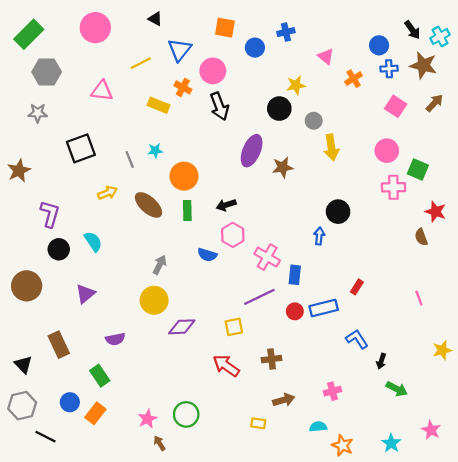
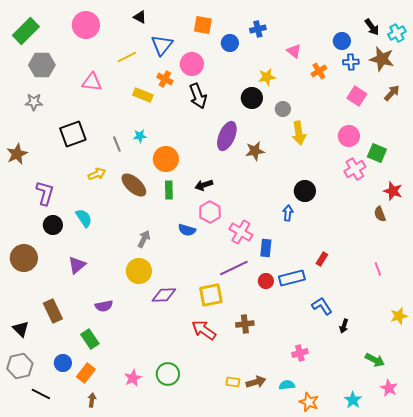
pink cross: (393, 187) -> (355, 169), turned -30
yellow square: (234, 327) -> (211, 295), size x1.4
green arrow: (397, 389) -> (375, 360), moved
brown arrow: (284, 400) -> (256, 382), moved
brown arrow: (160, 443) -> (92, 400), moved, turned 40

